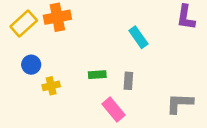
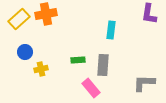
cyan rectangle: (138, 37) -> (111, 30), turned 42
gray rectangle: (128, 81) -> (103, 65), size x1.5

